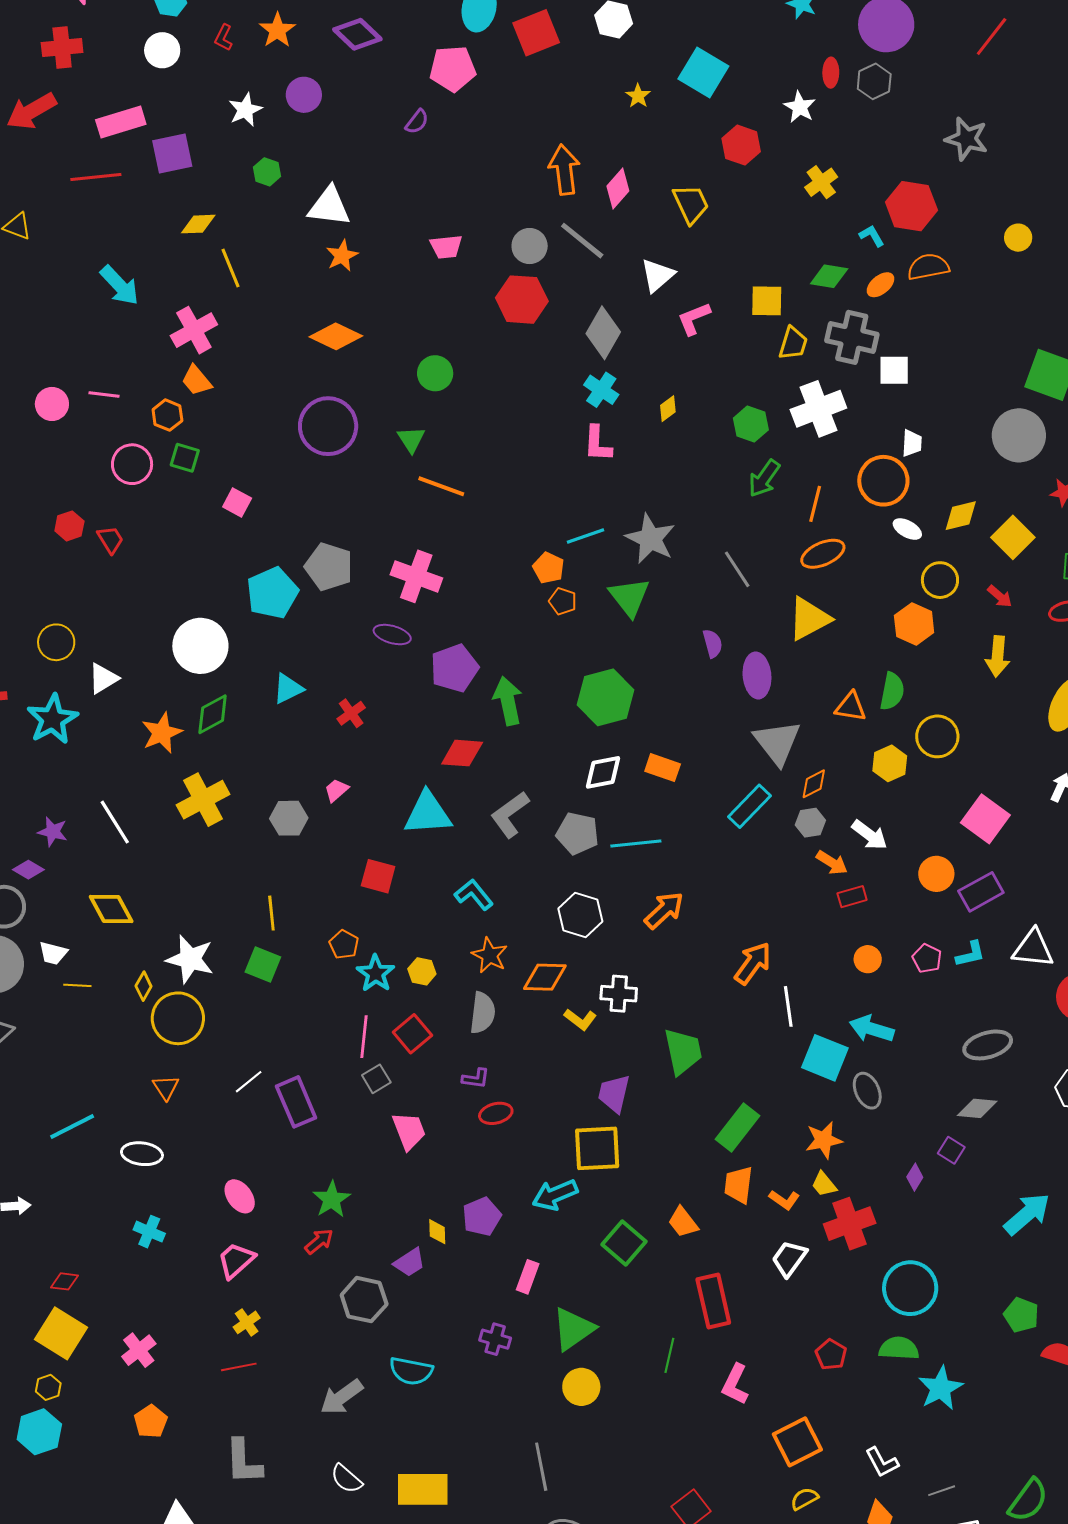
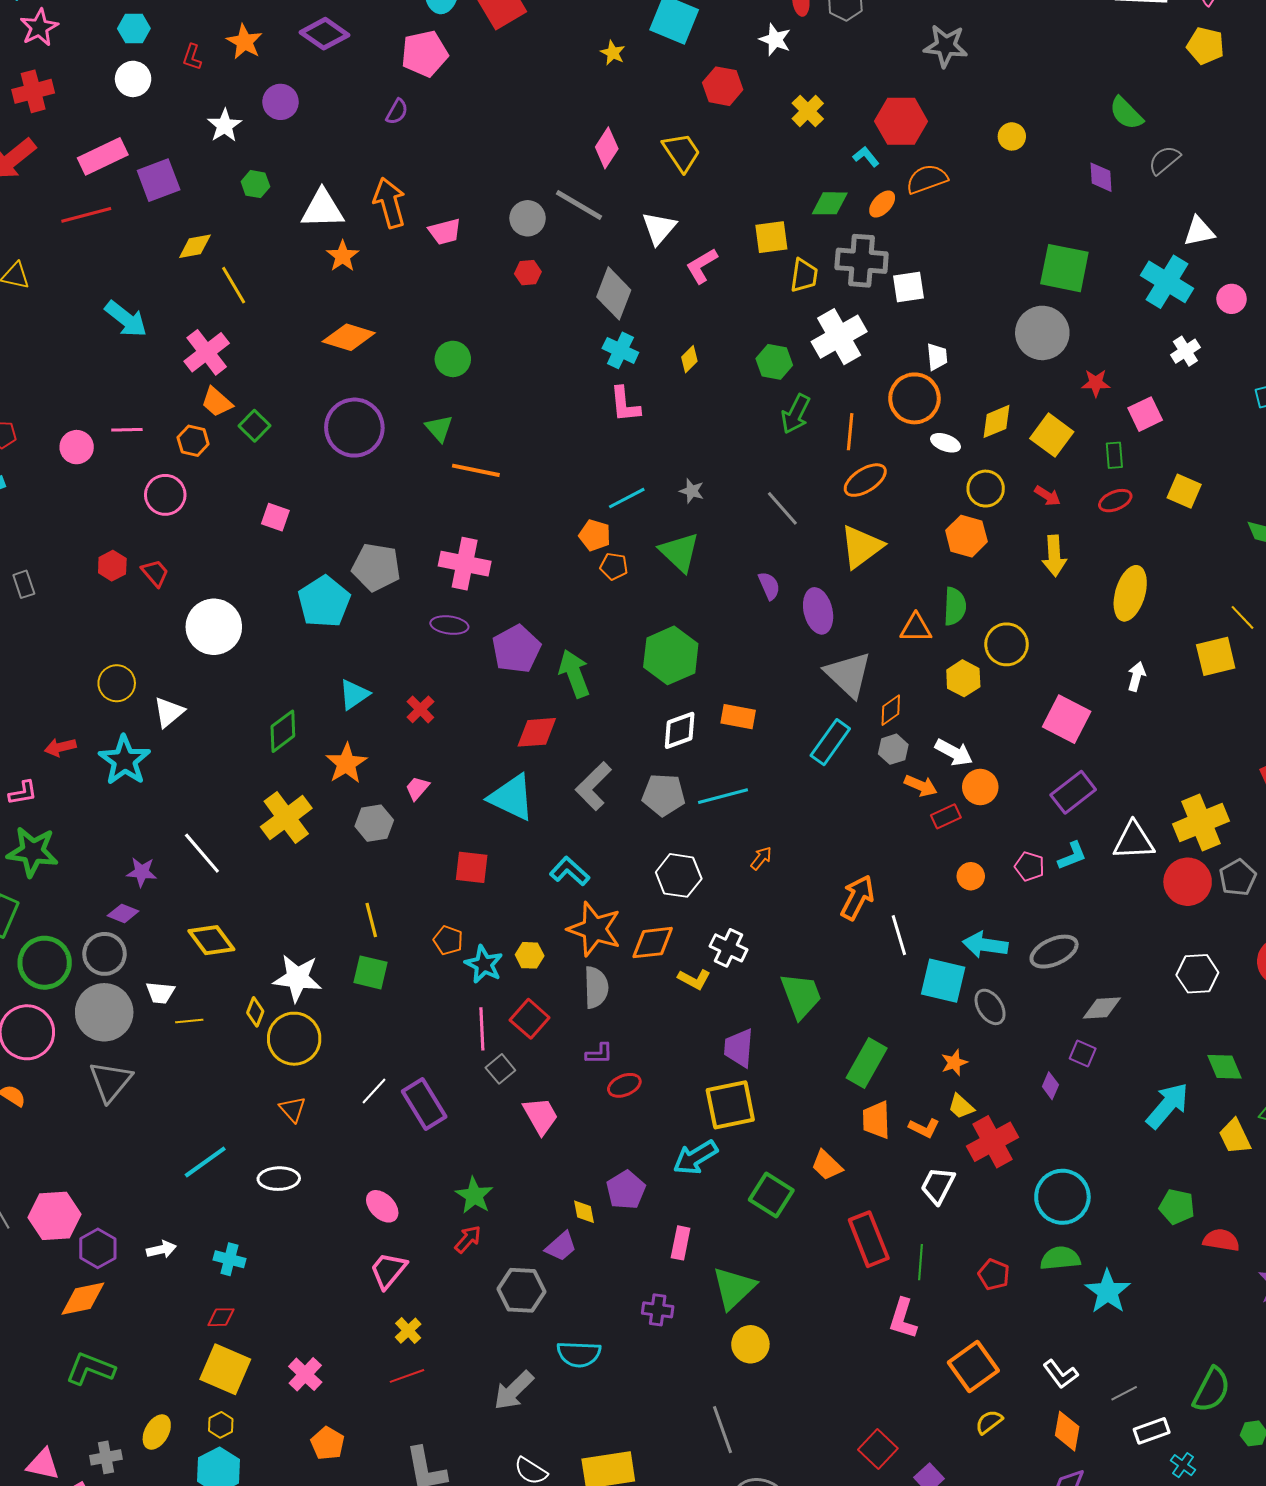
orange arrow: (564, 170) -> (390, 203), moved
red hexagon: (522, 300) -> (528, 273), size x0.5
green square: (185, 458) -> (255, 426), moved, turned 36
gray star: (650, 539) -> (692, 491), size x0.5
white circle: (200, 646) -> (214, 627), moved
orange star: (162, 733) -> (346, 763), moved
cyan triangle: (428, 813) -> (512, 797), turned 38
orange circle: (936, 874) -> (980, 787), moved
orange arrow: (664, 910) -> (761, 858), size x0.6
orange star: (490, 955) -> (594, 929), size x1.5
white cross: (619, 994) -> (729, 948), turned 30
gray ellipse: (988, 1045) -> (1054, 952), moved
orange star: (824, 1140) -> (954, 1063), size x0.7
cyan cross: (149, 1232) -> (229, 1259), moved
green line: (669, 1355) -> (920, 1262), moved

